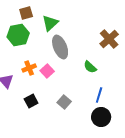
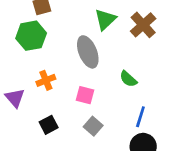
green triangle: (50, 23) -> (105, 20), moved
brown cross: (109, 39) -> (143, 25), moved
pink square: (47, 71) -> (85, 95), moved, turned -32

